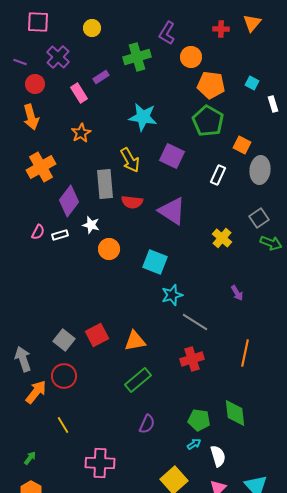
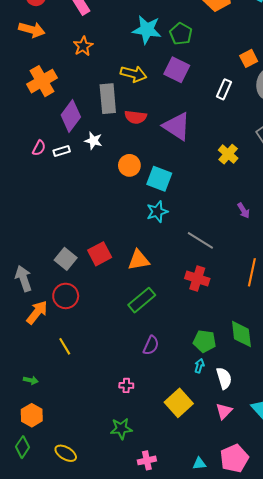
orange arrow: (31, 117) -> (32, 30), turned -60
green pentagon: (208, 121) -> (181, 34), moved, size x0.7
orange square: (242, 145) -> (249, 58), turned 36
yellow arrow: (130, 160) -> (134, 74), turned -45
orange circle: (109, 249) -> (129, 165), moved
cyan star: (172, 295) -> (157, 212), moved
red cross: (192, 359) -> (197, 278), turned 35
cyan arrow: (194, 444) -> (199, 366), turned -40
green arrow: (30, 458) -> (31, 380), turned 64
pink cross: (100, 463) -> (126, 385), moved, size x0.5

